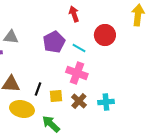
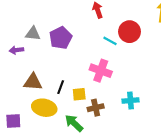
purple pentagon: (54, 42) -> (61, 38), moved
cyan line: (79, 48) -> (110, 41), moved
brown cross: (79, 101) -> (96, 108), moved, turned 35

